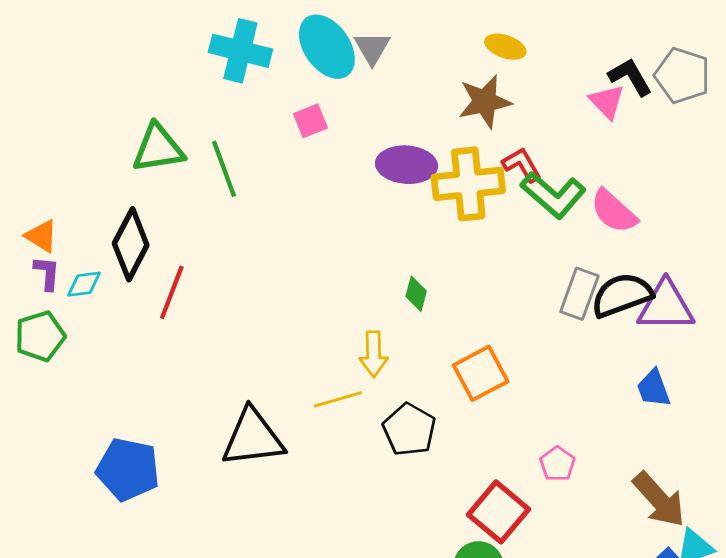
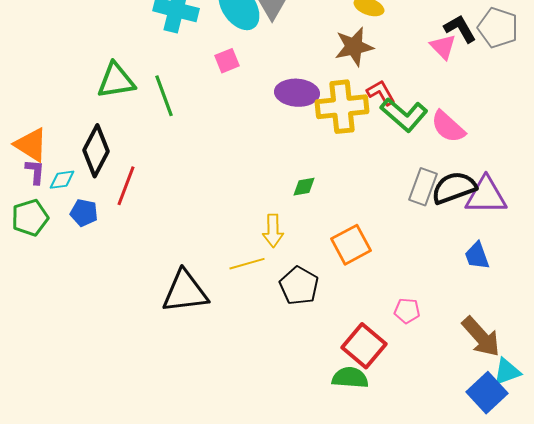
orange triangle: (41, 236) -> (31, 145), size x1.4
green diamond: (416, 294) -> (304, 187), turned 65
pink pentagon: (557, 464) -> (407, 311), turned -30
blue pentagon: (128, 469) -> (84, 213), moved, size x0.6

